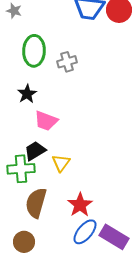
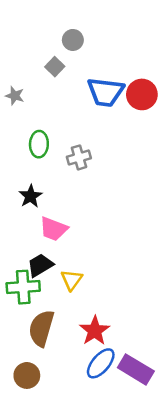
green ellipse: (34, 51) -> (39, 144), size x0.7

